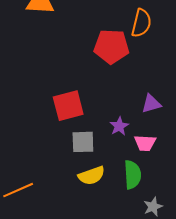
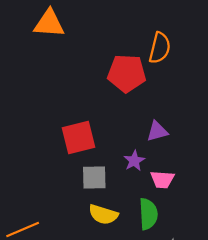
purple triangle: (151, 104) -> (157, 131), moved
yellow semicircle: (91, 176) -> (103, 215), turned 36

